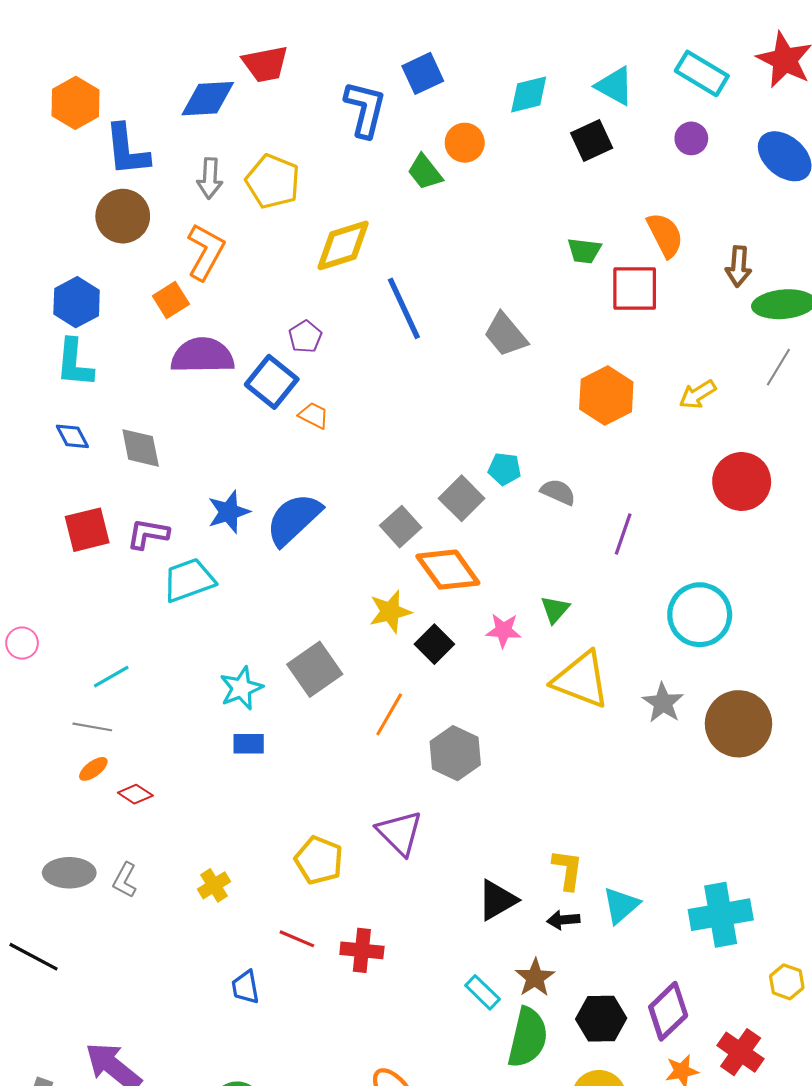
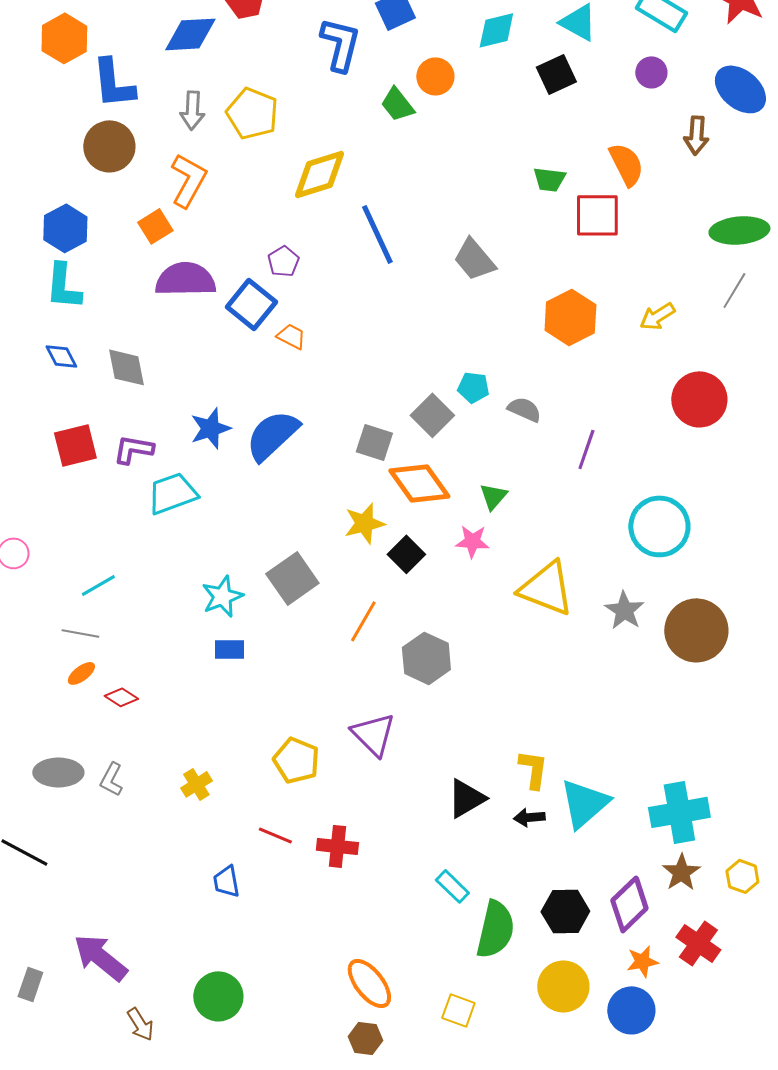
brown arrow: (738, 266) -> (696, 135), moved
gray square: (401, 527) -> (374, 442), turned -30
green triangle: (555, 609) -> (493, 496), moved
cyan triangle: (621, 905) -> (584, 803), size x1.4
brown star: (535, 978) -> (681, 872), moved

